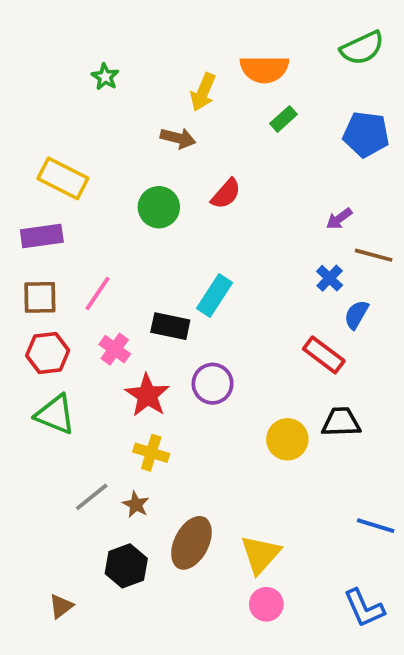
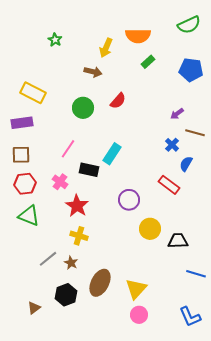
pink line: (97, 294) -> (68, 149), moved
purple circle: (213, 384) -> (129, 200), moved
black trapezoid: (341, 422) -> (178, 241), moved
brown triangle: (61, 606) -> (34, 308), moved

